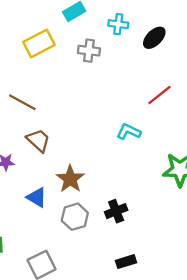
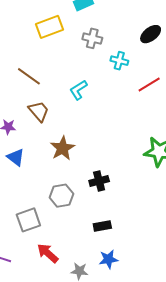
cyan cross: (118, 24) -> (119, 61), moved
cyan L-shape: (129, 132) -> (78, 90), moved, turned -65
blue triangle: (37, 197) -> (16, 157), moved
gray hexagon: (75, 217) -> (61, 196), moved

